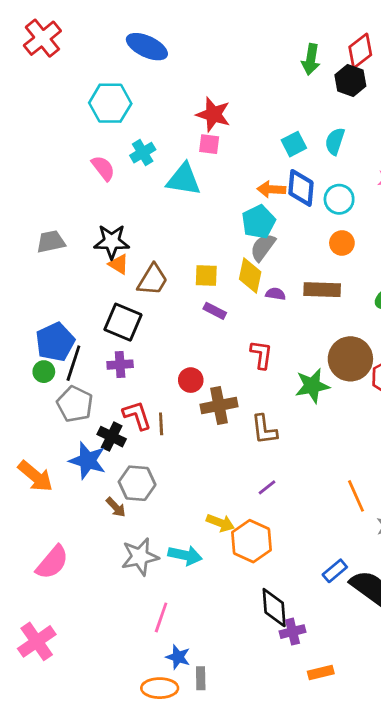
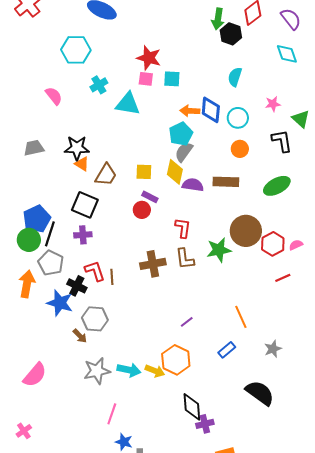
black hexagon: (350, 81) -> (231, 34), moved
cyan square: (294, 144) -> (172, 79), moved, turned 30
pink semicircle: (103, 168) -> (54, 96), moved
purple semicircle: (276, 294) -> (193, 185), size x1.5
green circle: (44, 372) -> (29, 240), size x1.5
red circle: (191, 380) -> (142, 210), moved
brown L-shape: (264, 430) -> (185, 259), moved
orange arrow: (35, 476) -> (27, 284), moved, turned -120
orange line: (356, 496) -> (241, 317), moved
yellow arrow: (220, 523) -> (155, 371), moved
blue rectangle: (335, 571) -> (227, 350), moved
pink cross: (37, 641) -> (24, 431), size x0.6

